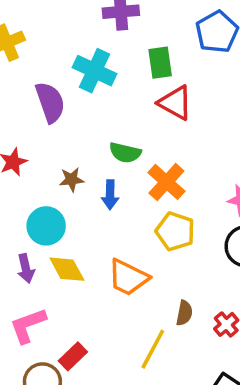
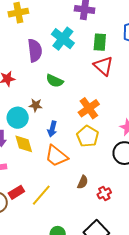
green semicircle: (125, 153) -> (55, 81), moved
brown star: (72, 179) -> (36, 105), moved
blue arrow: (110, 195) -> (52, 129), moved
yellow line: (153, 349) -> (41, 195), moved

